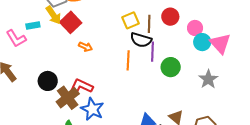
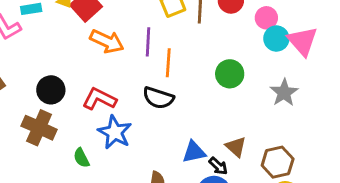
black semicircle: (141, 40) -> (158, 98), moved
orange arrow: (86, 47) -> (107, 41), size x1.6
purple line: (153, 52) -> (148, 42), moved
brown cross: (68, 98) -> (39, 128), moved, turned -30

